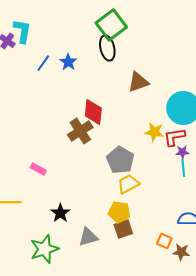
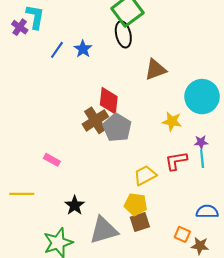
red L-shape: (174, 137) -> (176, 161), moved
gray pentagon: (120, 160) -> (117, 128), moved
gray triangle: (88, 237) -> (104, 230), size x1.4

